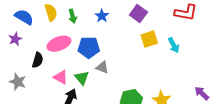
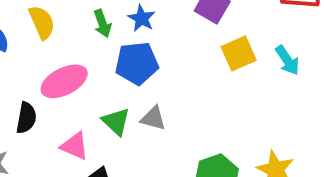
green arrow: (73, 16) -> (102, 23), moved
blue pentagon: (89, 47) -> (137, 63), moved
green triangle: (82, 78) -> (116, 121), moved

